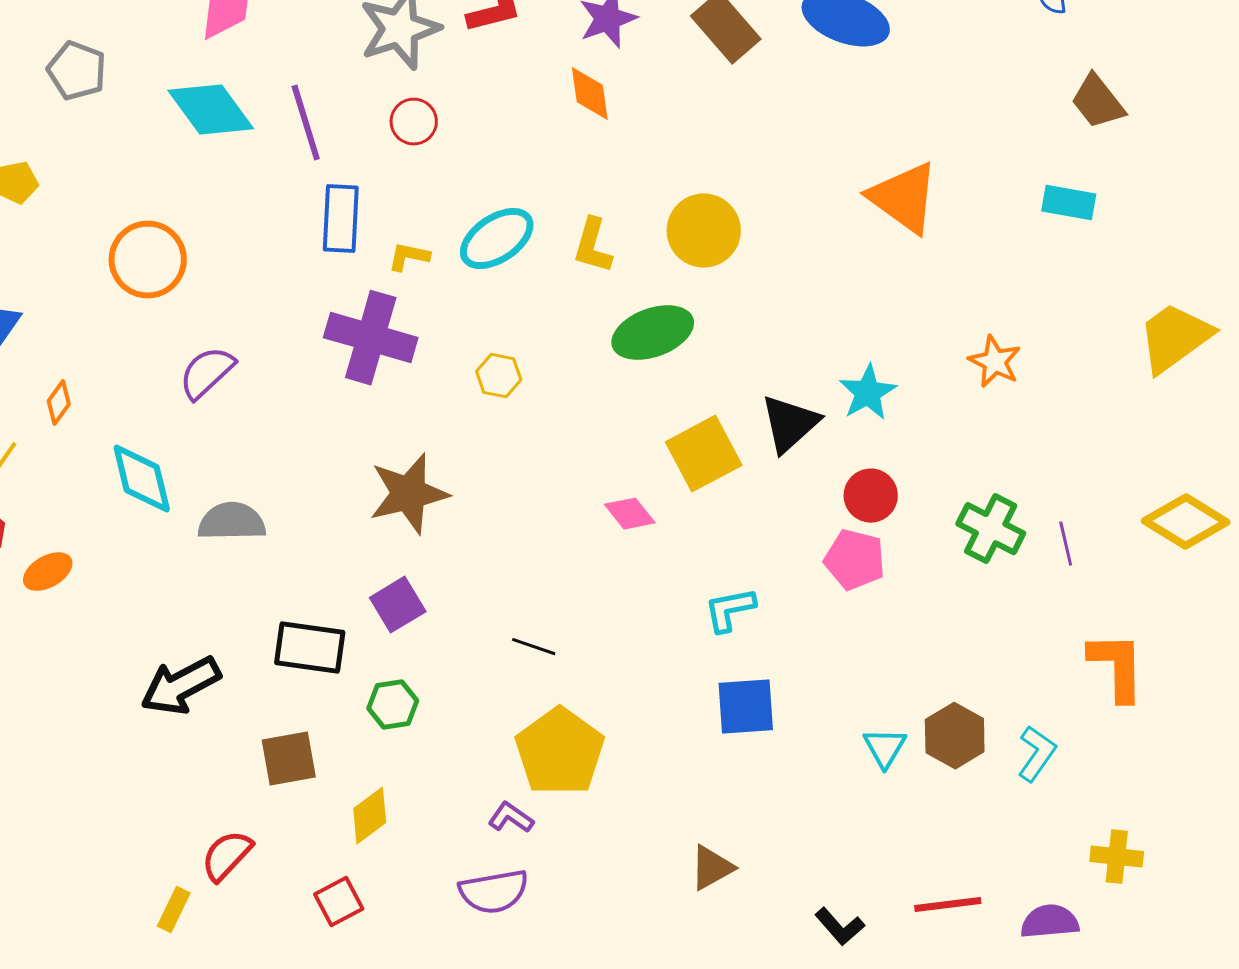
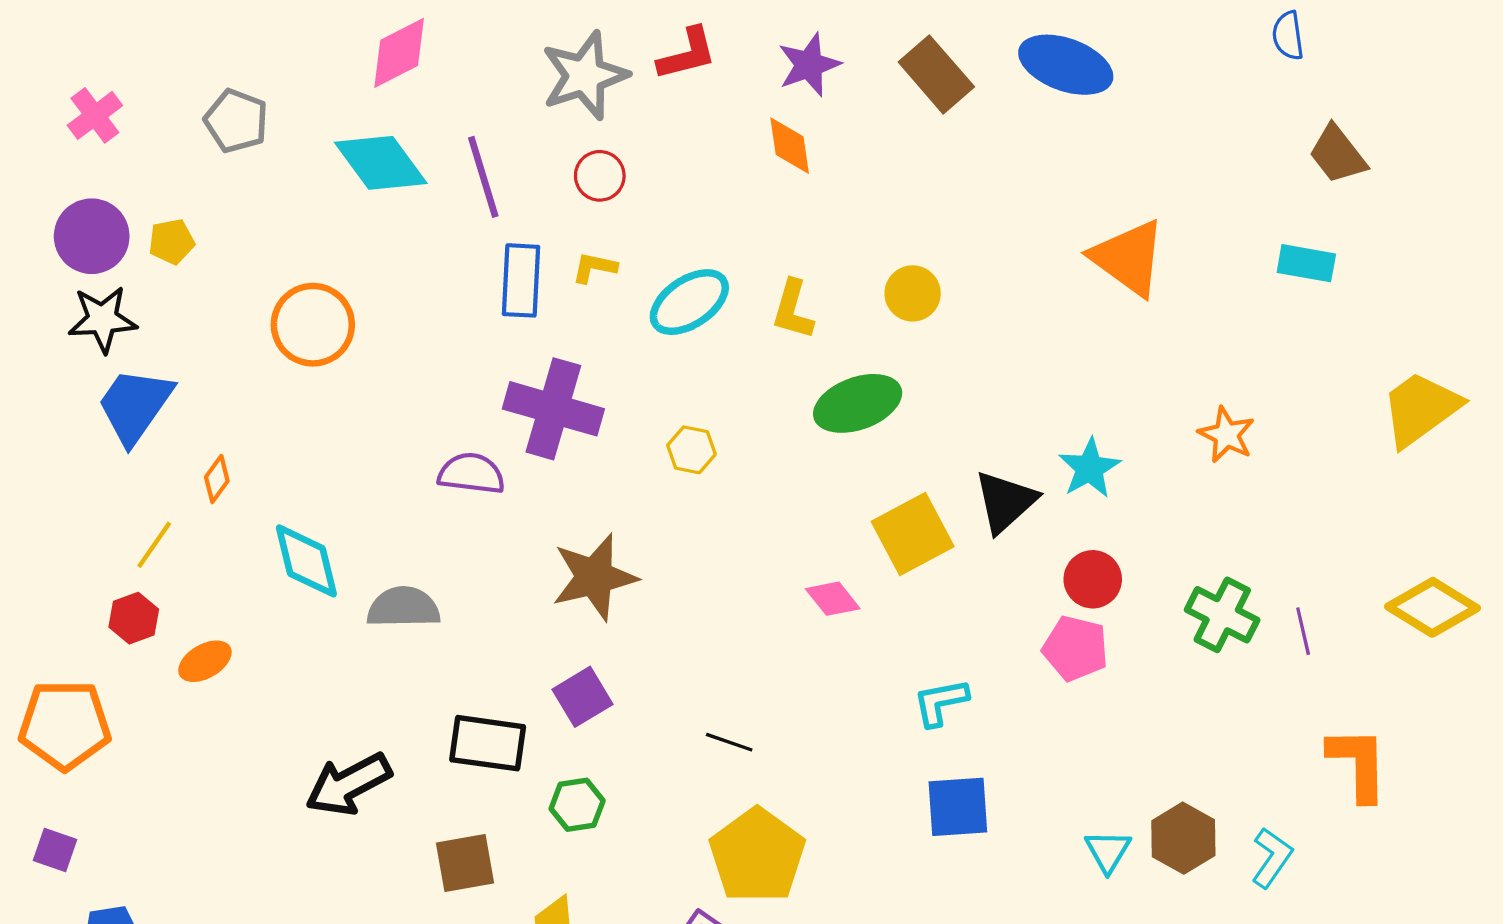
yellow circle: (704, 231) -> (913, 293), size x0.7
yellow L-shape: (409, 257) -> (594, 268), moved
purple semicircle: (207, 373) -> (471, 474), moved, turned 50

